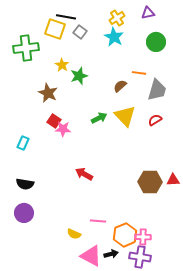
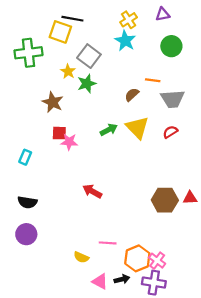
gray square: (80, 32) -> (89, 56), moved, size x1.5
gray trapezoid: (157, 90) -> (173, 99), turned 70
red square: (54, 121) -> (59, 133), turned -32
pink cross: (143, 237) -> (157, 261), turned 35
pink triangle: (91, 256) -> (100, 281), size x0.7

